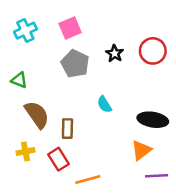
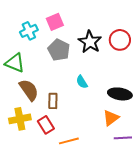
cyan cross: (25, 31) -> (29, 31), moved
black star: (115, 53) -> (90, 42), size x1.6
green triangle: (19, 80) -> (15, 63), size x1.5
yellow cross: (25, 152) -> (20, 119), size x1.5

